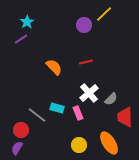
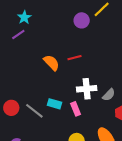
red line: (86, 62) -> (75, 58), moved
white cross: (89, 93) -> (87, 89), turned 36
red circle: (21, 130) -> (11, 108), moved

